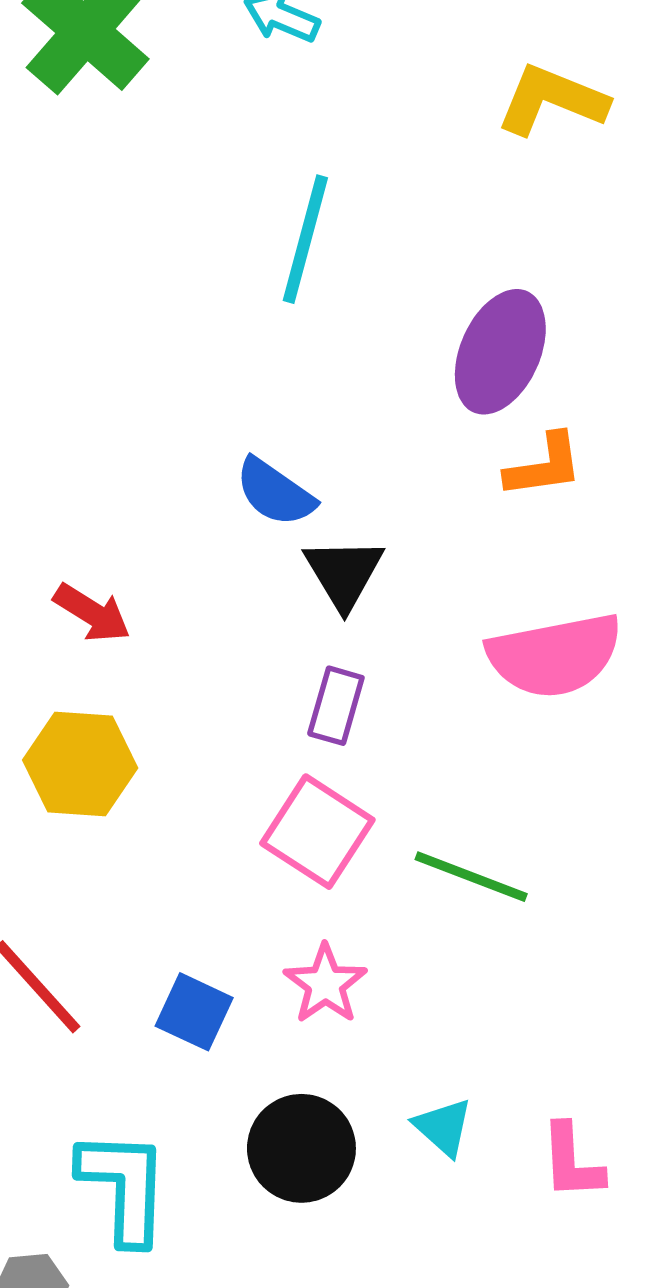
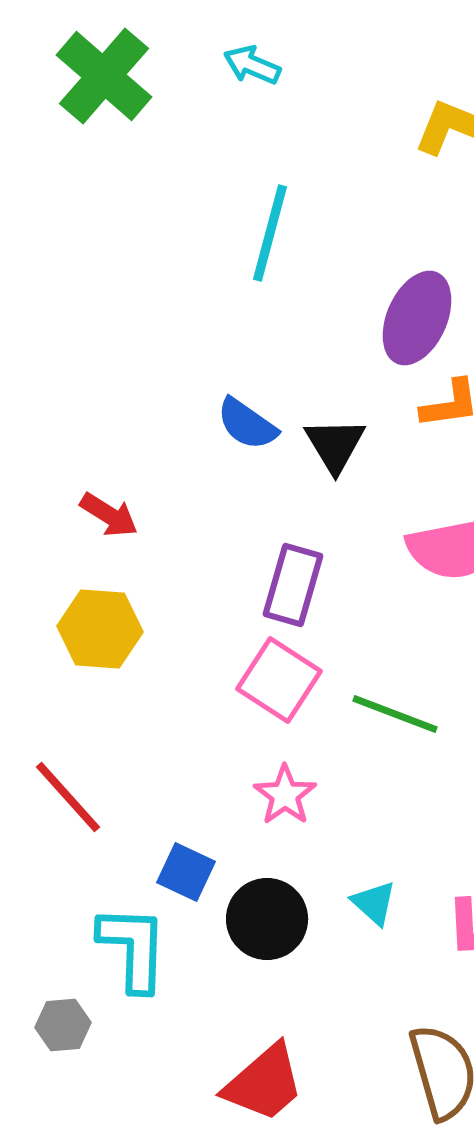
black triangle: (344, 573) -> (335, 445), moved
purple rectangle: (336, 706) -> (293, 585), size x1.4
blue square: (194, 1012) -> (186, 872), moved

